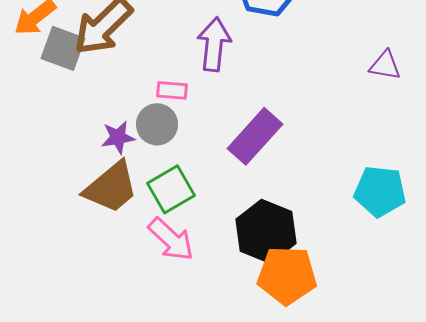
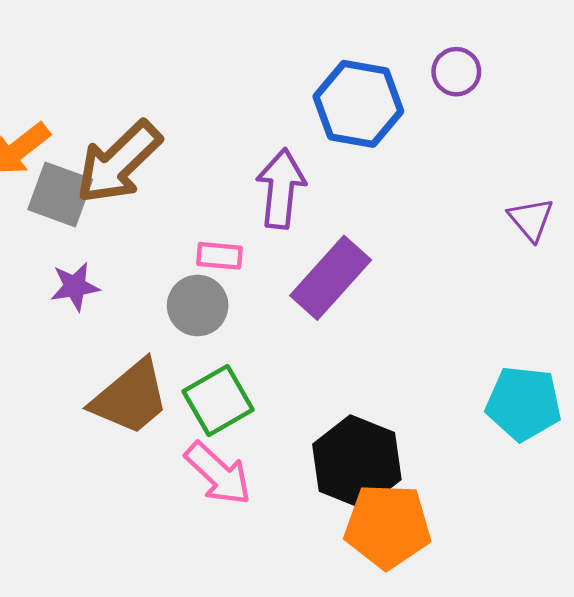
purple triangle: (385, 65) -> (531, 219), turned 40
purple rectangle: (255, 136) -> (331, 278), moved
purple star: (118, 137) -> (75, 286), moved

